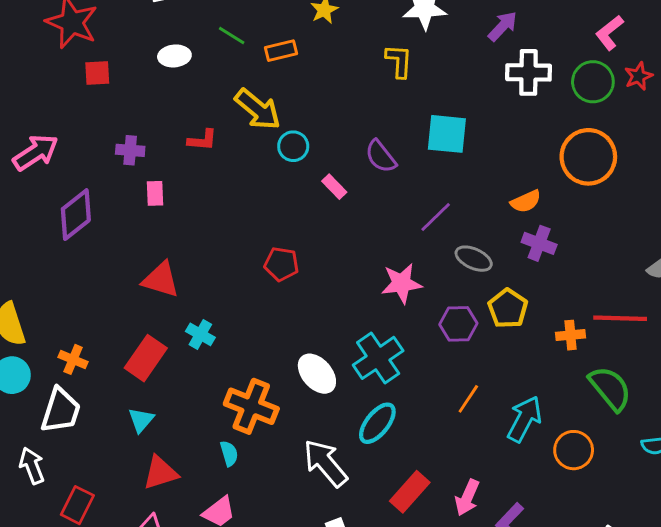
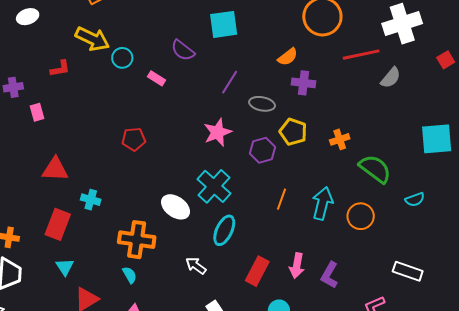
red line: (620, 318) -> (361, 55), moved
white arrow: (325, 463) -> (196, 266), size x0.6

